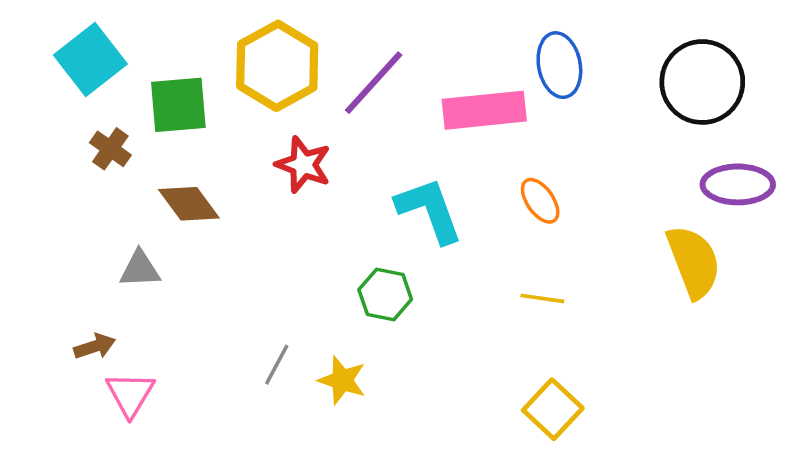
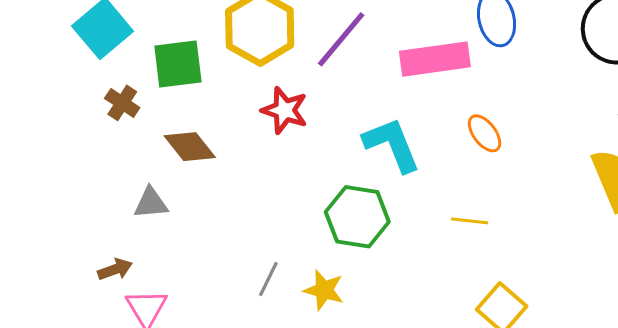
green hexagon: (385, 295) -> (357, 217), size x1.4
yellow line: (542, 298) -> (470, 221), moved

